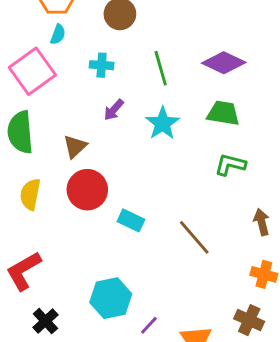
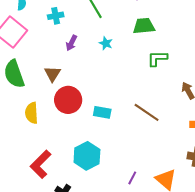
cyan star: (163, 123) -> (106, 43), size x0.6
cyan hexagon: (111, 298) -> (87, 156), moved

